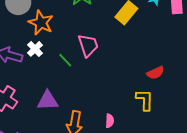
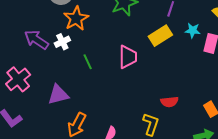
pink trapezoid: (88, 45) -> (128, 57), moved
purple triangle: (48, 101) -> (58, 95), turned -30

